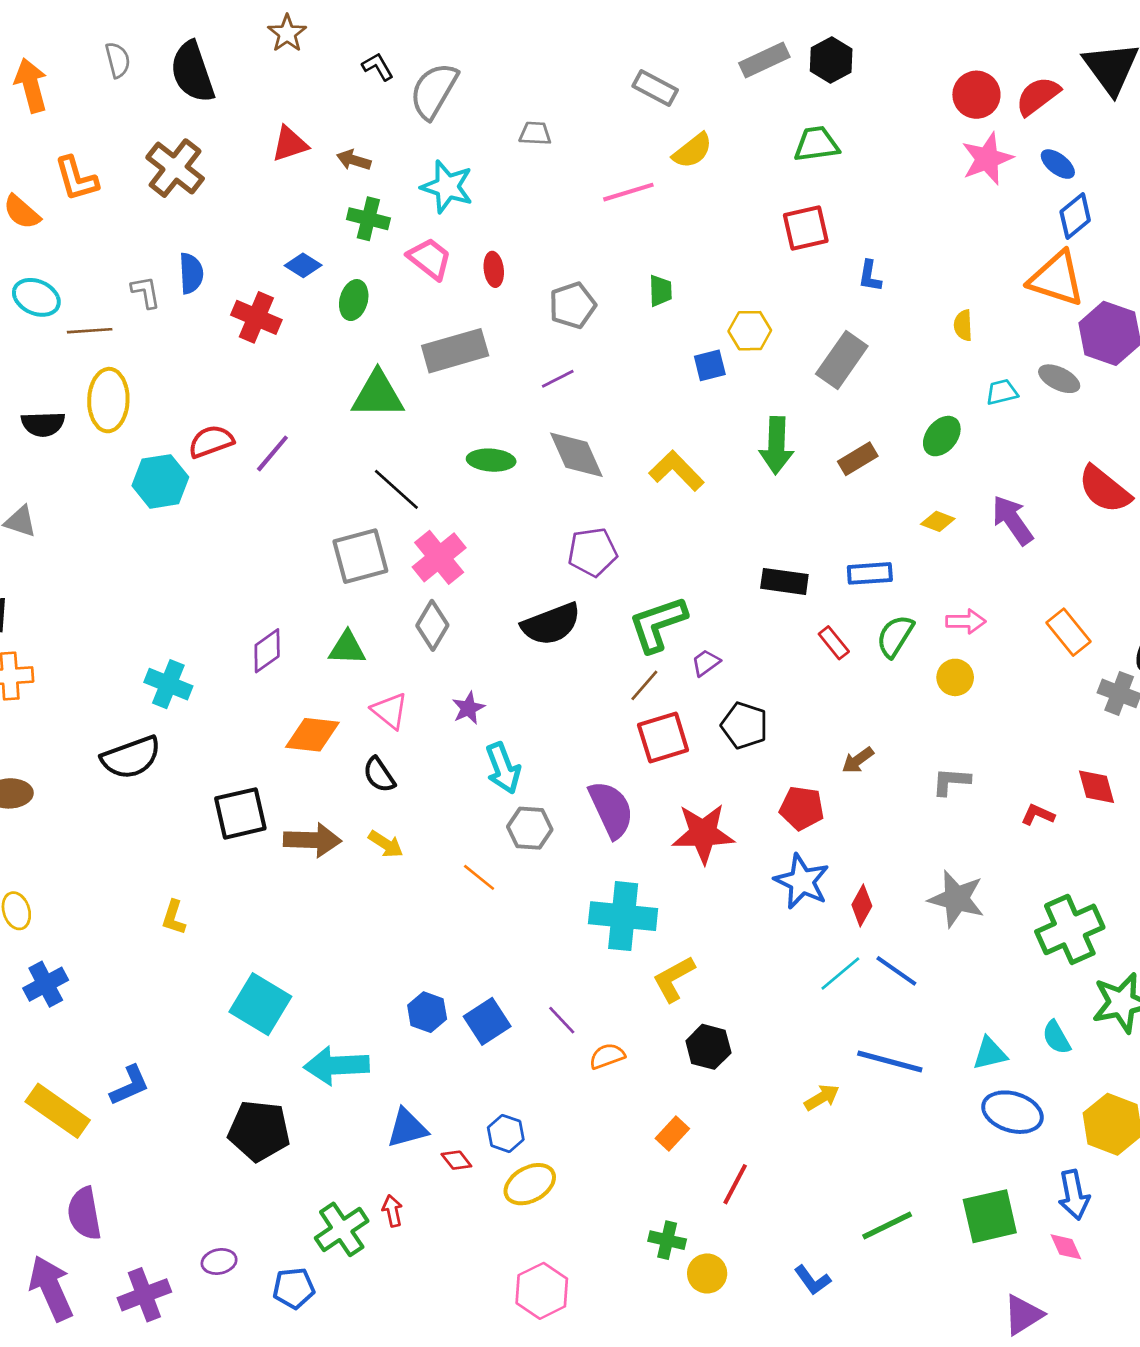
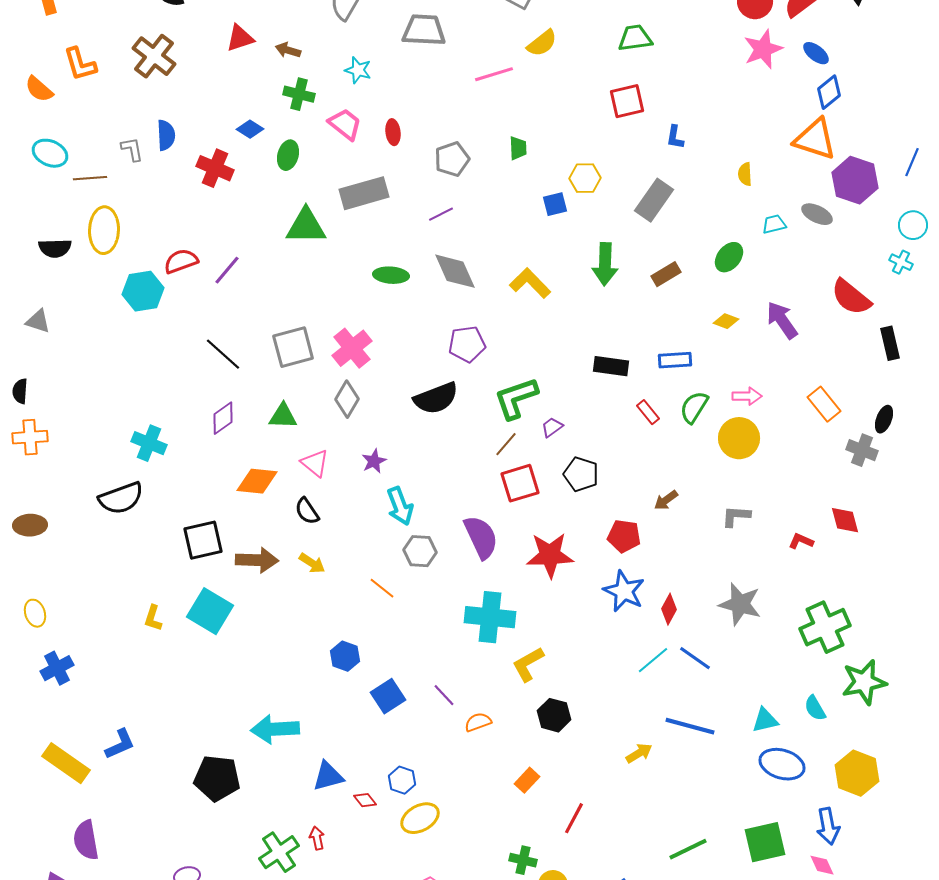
gray trapezoid: (535, 133) -> (424, 30), size x1.8
cyan star: (447, 187) -> (358, 70), size x0.7
black line: (396, 489) -> (223, 354), moved
yellow circle: (955, 677) -> (739, 438), size x1.5
cyan square: (260, 1004) -> (210, 611), moved
blue hexagon: (427, 1012) -> (345, 656), moved

